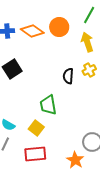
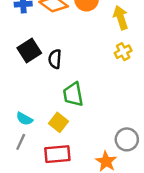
black semicircle: (68, 76) -> (55, 59), moved

